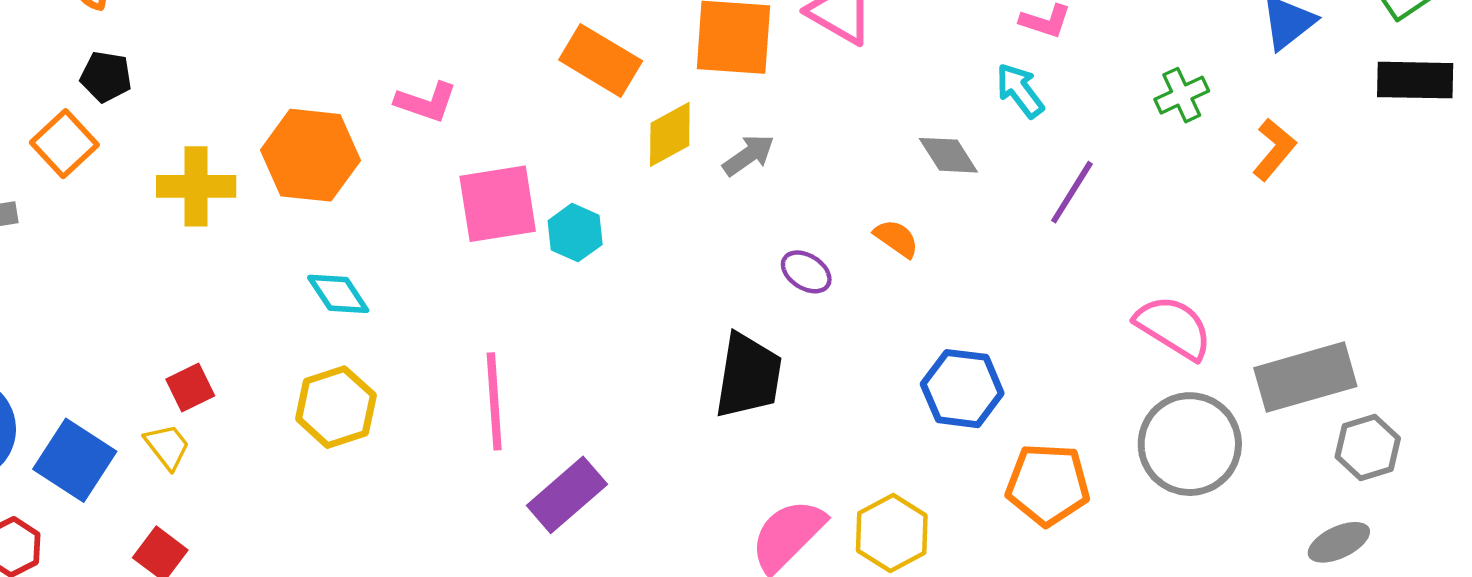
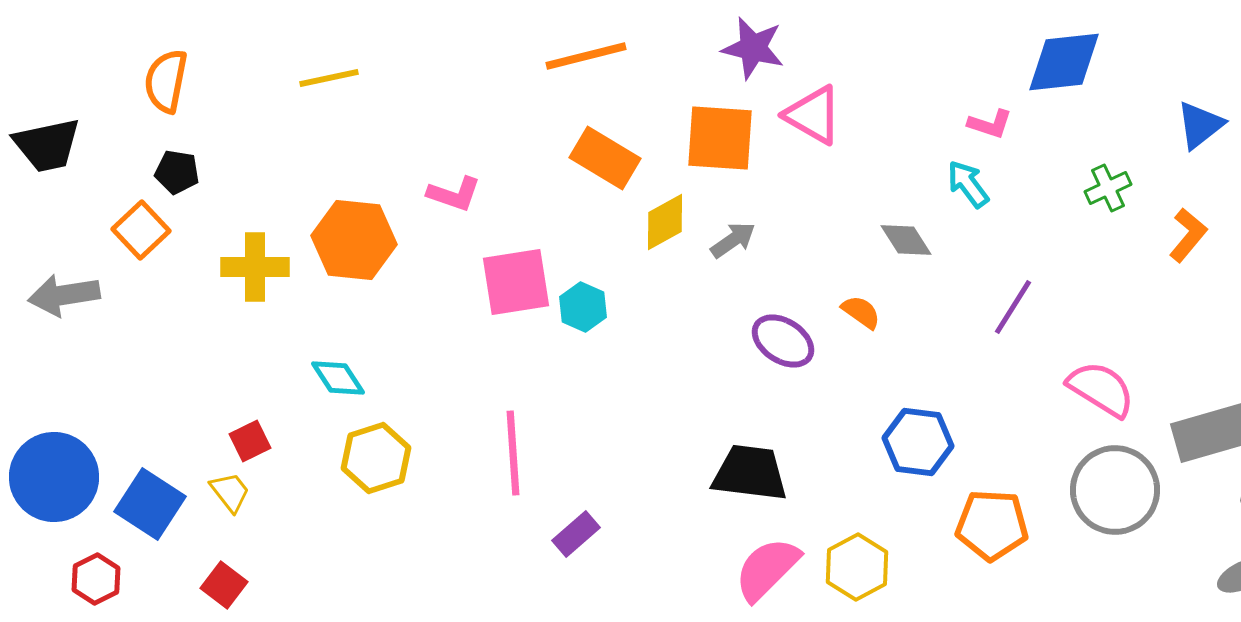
purple line: (1072, 192) -> (1013, 307), moved
purple ellipse: (806, 272) -> (783, 341), size x1.4
cyan diamond: (338, 294) -> (338, 378), moved
black trapezoid: (748, 376) -> (750, 473), moved, turned -92
purple rectangle: (567, 495) -> (576, 534), size x0.7

